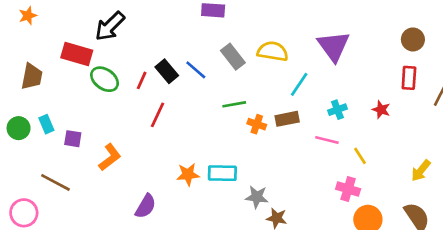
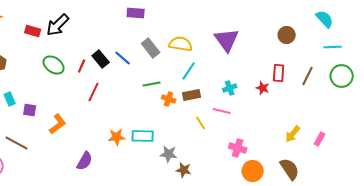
red rectangle: (77, 54) -> (33, 31), moved, size x0.7
red rectangle: (409, 78) -> (279, 73), moved
cyan line: (299, 84) -> (189, 71), moved
yellow line: (360, 156) -> (201, 123), moved

